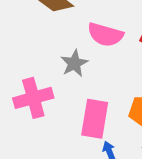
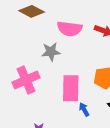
gray star: (74, 63) -> (51, 52), turned 30

